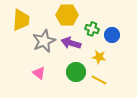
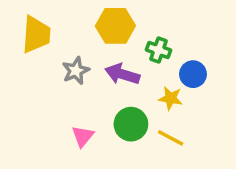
blue circle: (112, 35) -> (193, 74), moved
gray star: (44, 41) -> (76, 71), size x0.7
pink triangle: (39, 73) -> (83, 136), moved, turned 32

